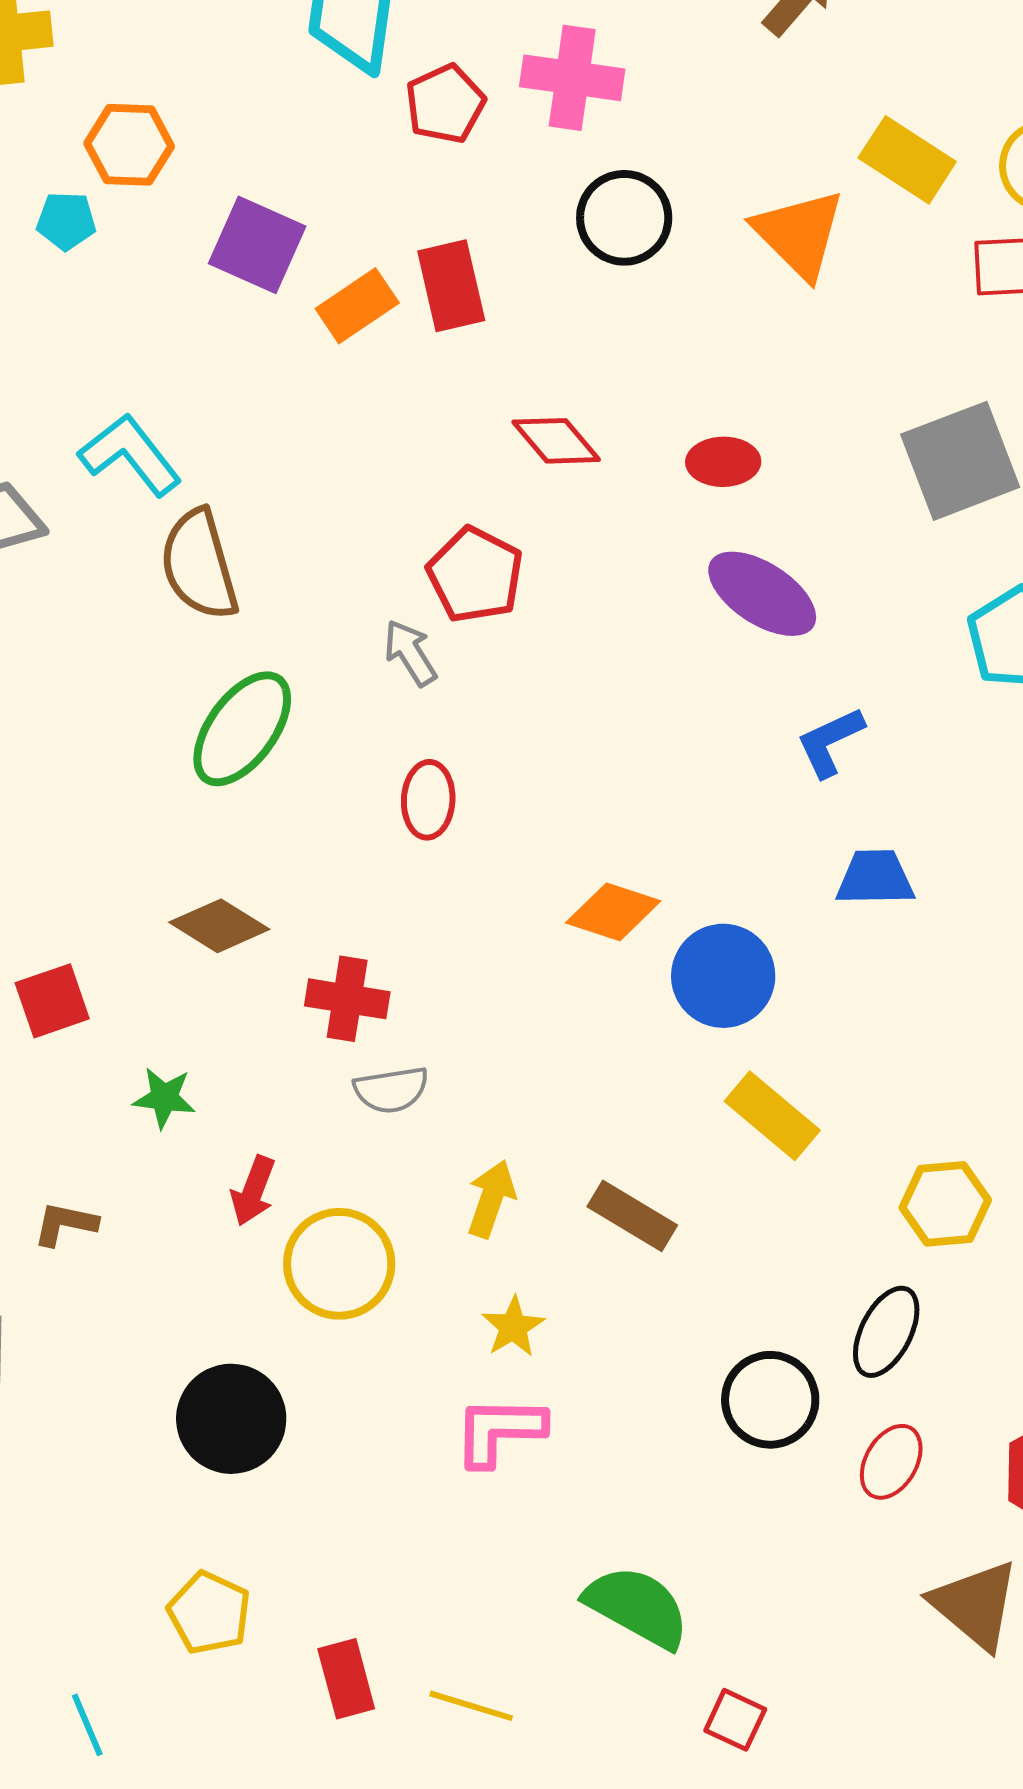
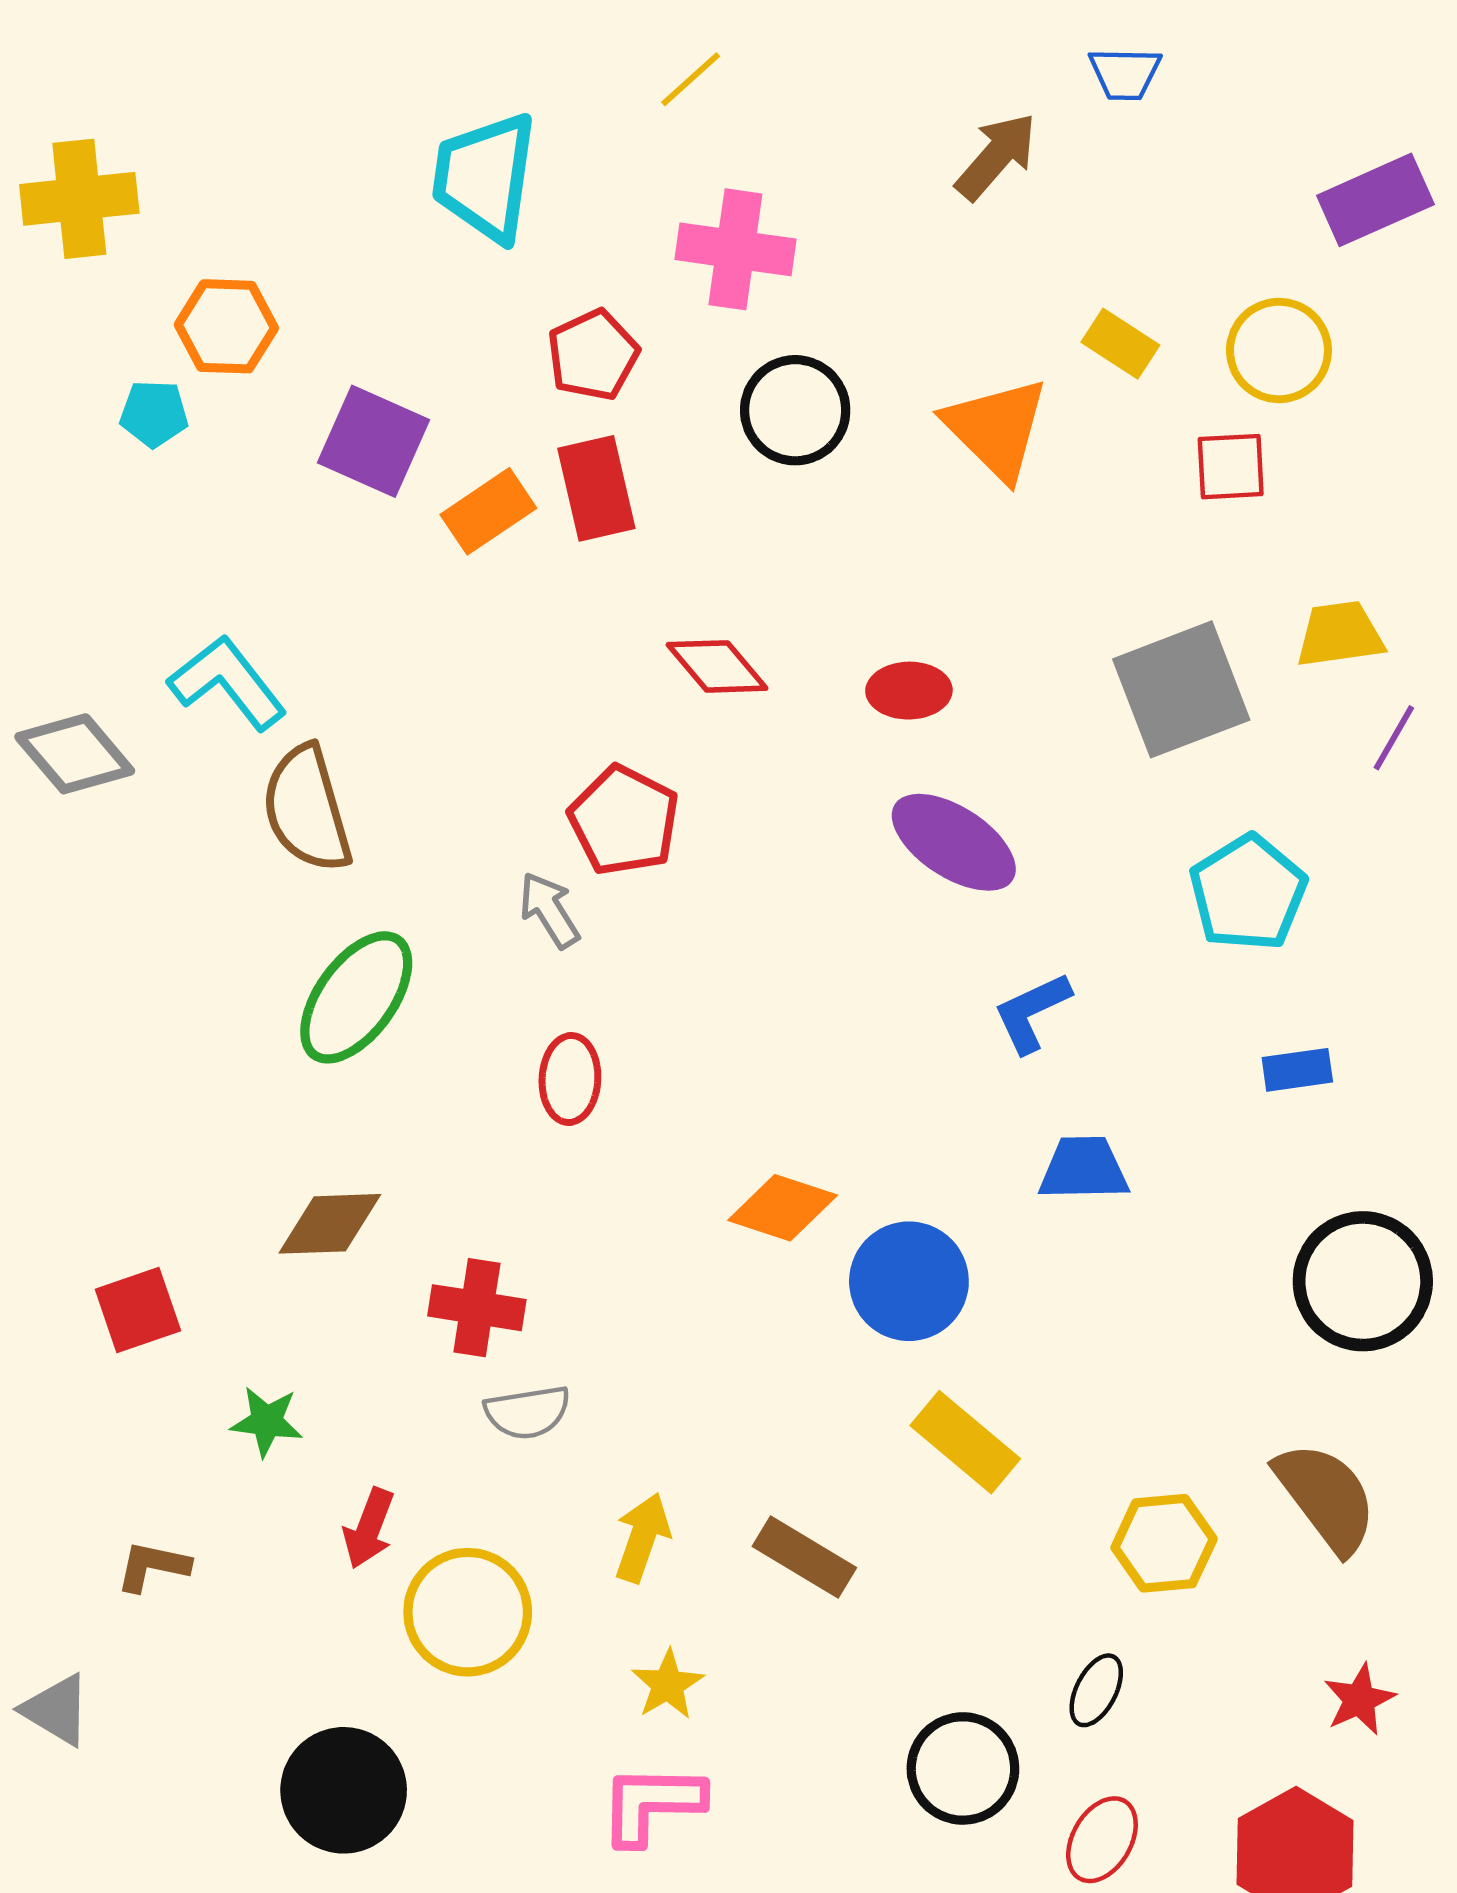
red pentagon: (445, 104) -> (593, 355), moved
yellow rectangle: (907, 160) -> (1120, 344), size x0.7
brown diamond: (219, 926) -> (330, 1224), turned -34
black ellipse: (886, 1332) -> (1096, 1690), size x0.7

